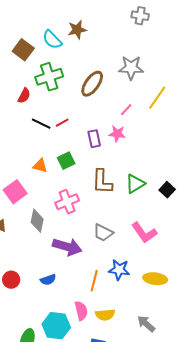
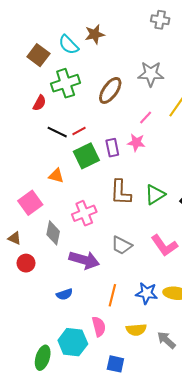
green square: (66, 161) -> (86, 156), moved, size x1.4
blue star: (119, 270) -> (147, 293), moved
red circle: (11, 280) -> (26, 263), moved
yellow semicircle: (105, 315) -> (136, 330), moved

